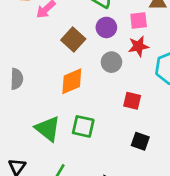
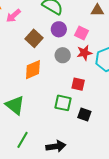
pink square: (139, 21) -> (82, 33), moved, turned 32
red star: (138, 46) -> (84, 53), moved
green square: (83, 126) -> (63, 103), moved

